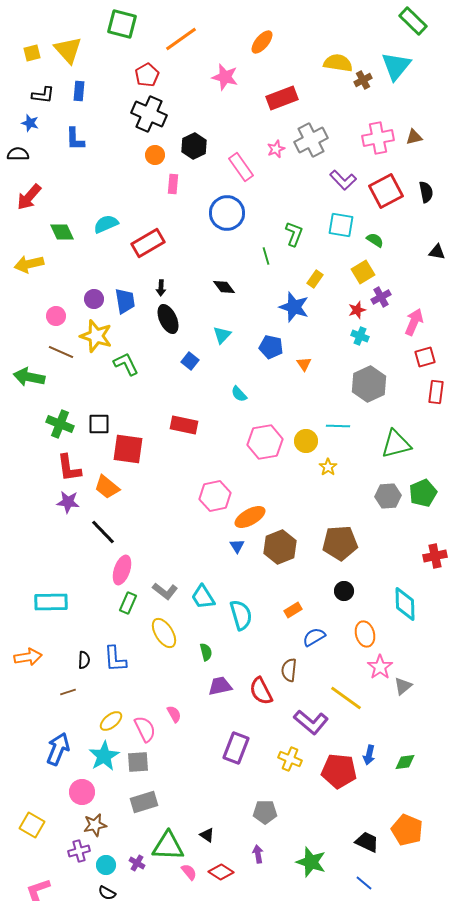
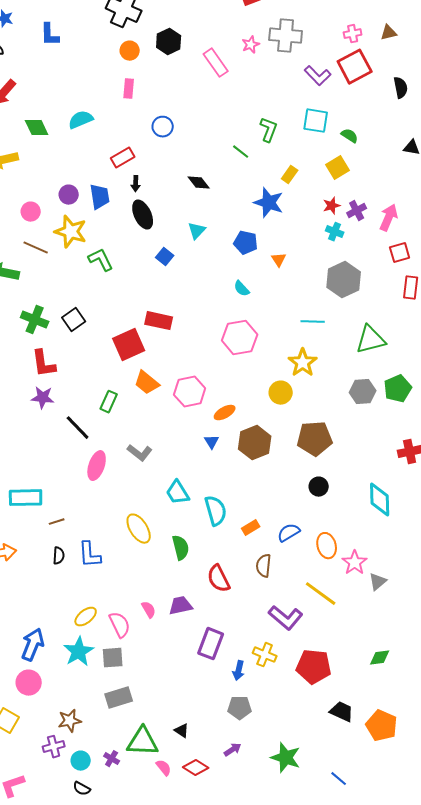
pink cross: (378, 138) -> (353, 34), size x0.6
gray cross: (311, 140) -> (286, 36), turned 32
pink rectangle: (173, 184) -> (129, 89), moved
red square: (386, 191) -> (355, 67), moved
blue circle: (227, 213) -> (163, 127), moved, size x0.6
red rectangle: (148, 243) -> (123, 158), moved, size x0.7
green line: (266, 256) -> (241, 152), turned -36
purple cross: (381, 297) -> (357, 211), moved
cyan semicircle: (239, 394) -> (242, 289), moved
black square: (99, 424) -> (74, 320), turned -35
yellow circle: (306, 441) -> (281, 393), moved
red square: (128, 449) -> (129, 345), moved, turned -32
yellow star: (328, 467) -> (303, 363), size x1.6
orange trapezoid: (107, 487) -> (147, 383), moved
orange ellipse: (250, 517) -> (225, 413), size x0.7
gray L-shape: (165, 591) -> (140, 453), moved
green rectangle: (128, 603) -> (109, 402), moved
orange rectangle: (293, 610) -> (251, 528), moved
orange ellipse: (365, 634) -> (327, 546), moved
green semicircle: (206, 652) -> (181, 548), size x1.4
purple trapezoid: (220, 686) -> (181, 606), moved
red semicircle: (261, 691) -> (219, 579), moved
brown line: (68, 692) -> (57, 522), moved
blue arrow: (369, 755) -> (239, 671), moved
pink circle: (82, 792) -> (29, 683), moved
black trapezoid: (367, 842) -> (342, 712), moved
purple arrow: (258, 854) -> (233, 750), turned 66

